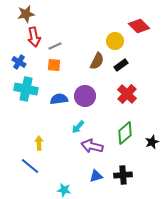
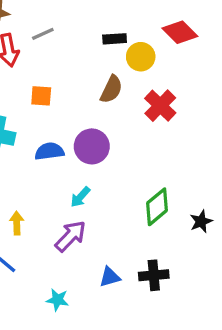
gray line: (55, 46) -> (43, 34), moved
black rectangle: (121, 65) -> (115, 39), moved, turned 32
red cross: (127, 94) -> (160, 106), moved
purple arrow: (92, 146) -> (71, 236), moved, turned 120

